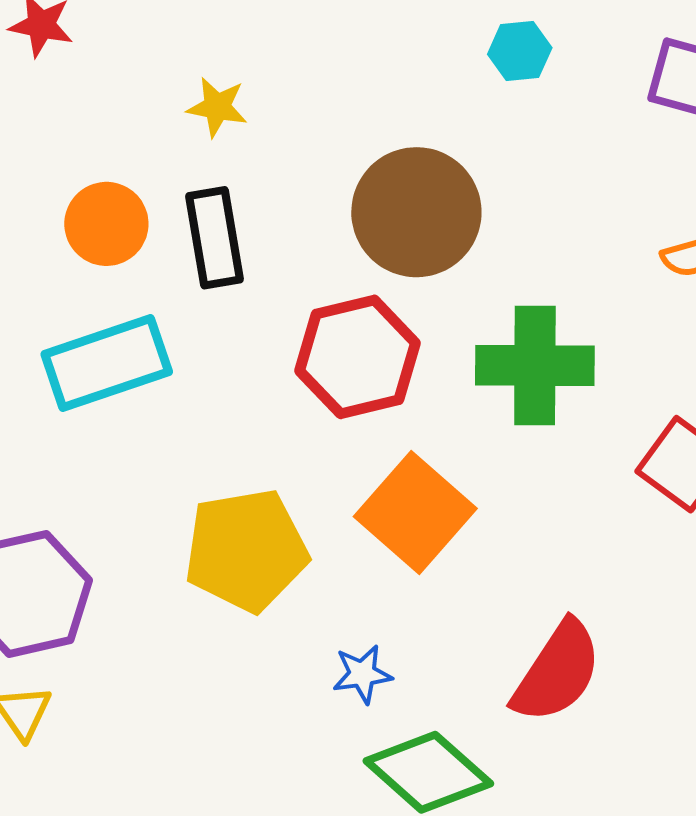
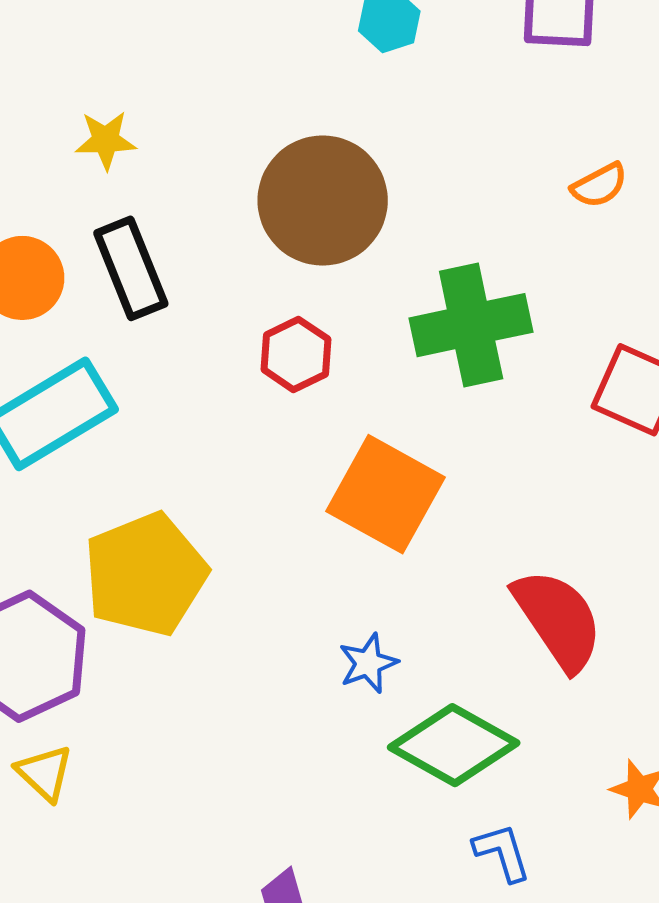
red hexagon: (358, 357) -> (296, 354), size x0.6
yellow pentagon: (246, 550) -> (146, 574), moved
red semicircle: (557, 672) -> (558, 620), turned -55

